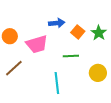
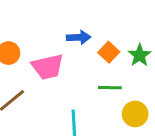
green line: (71, 56) -> (110, 88), moved

